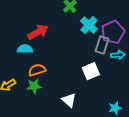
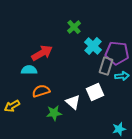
purple pentagon: (113, 32) -> (117, 53), turned 30
green star: (34, 86) -> (54, 113), moved
white triangle: (69, 100) -> (73, 102), moved

